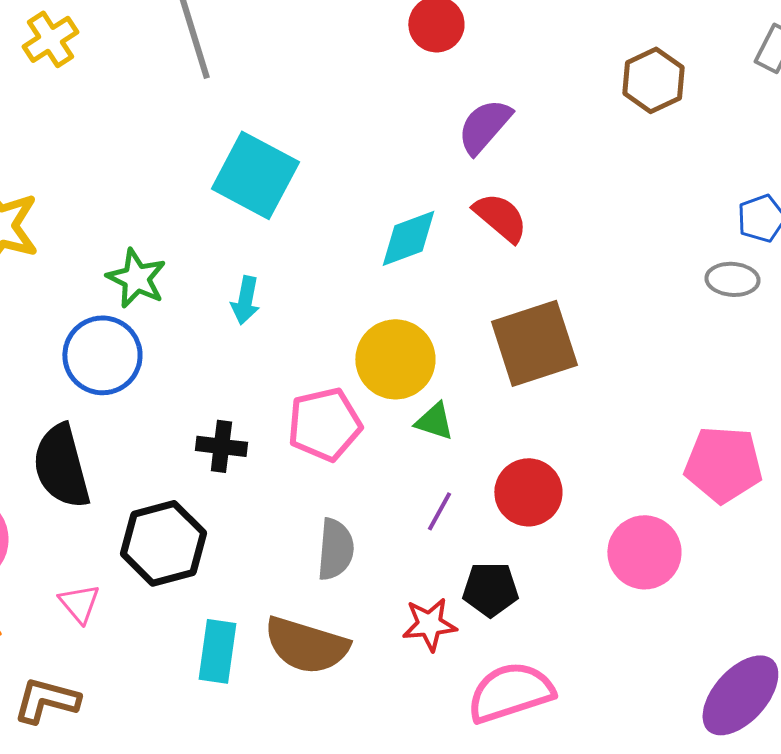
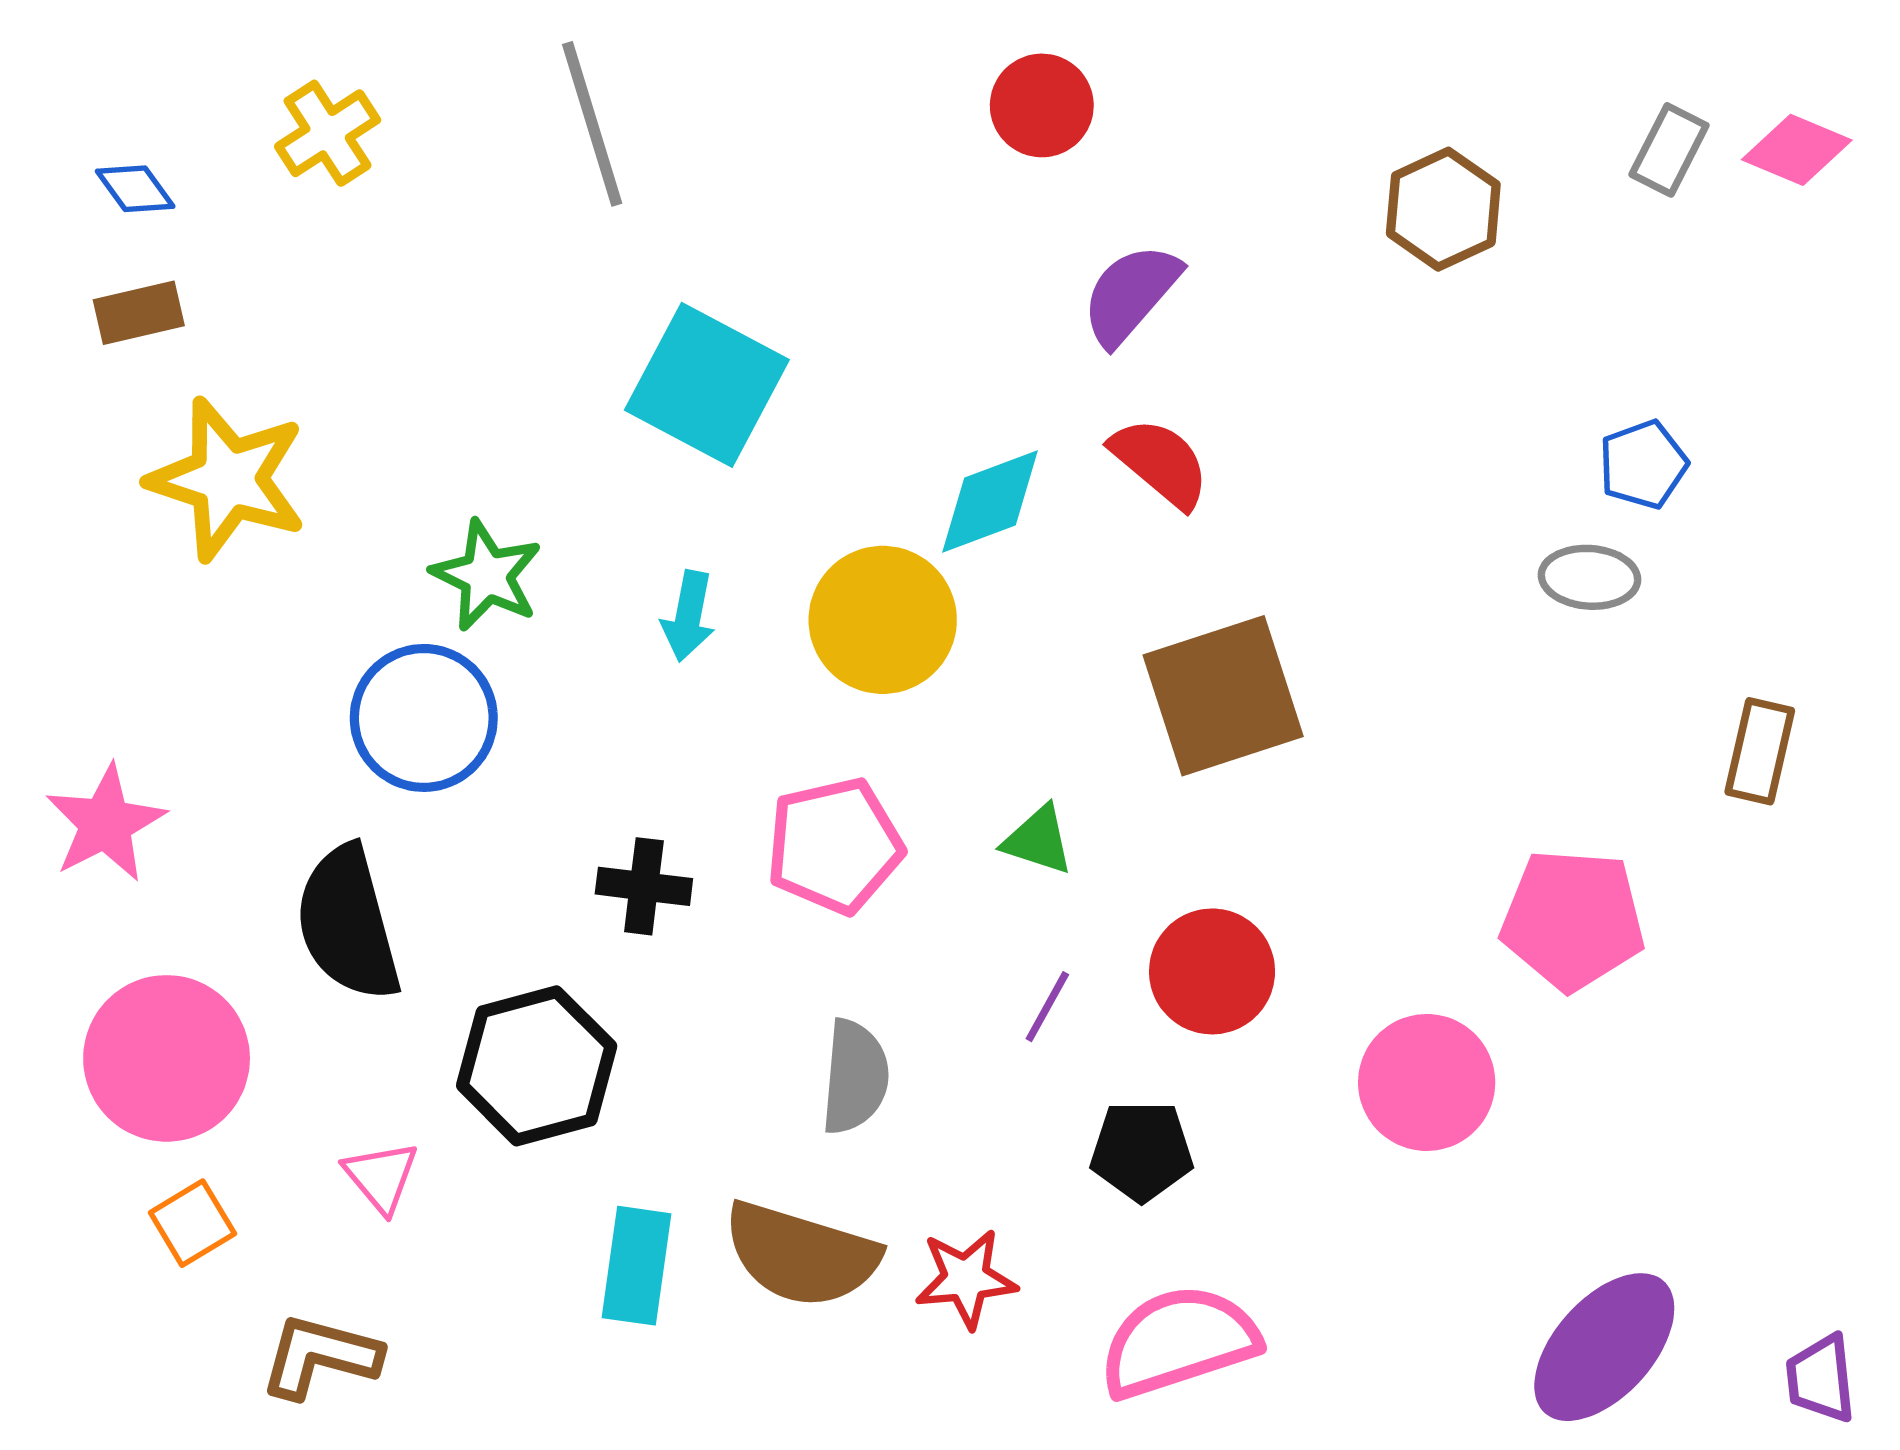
yellow circle: (395, 359) -> (883, 620), moved
red star: (429, 624) -> (966, 1279), moved

